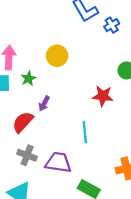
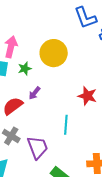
yellow circle: (57, 56) -> (54, 53), size x1.4
purple trapezoid: (58, 162) -> (38, 147), turned 50

